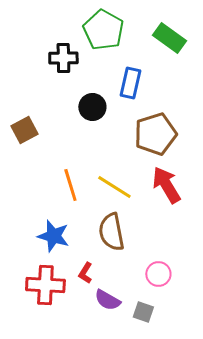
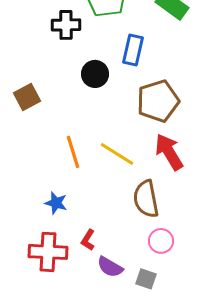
brown semicircle: (111, 232) -> (146, 199), moved
blue star: (53, 236) -> (56, 203), size x0.7

